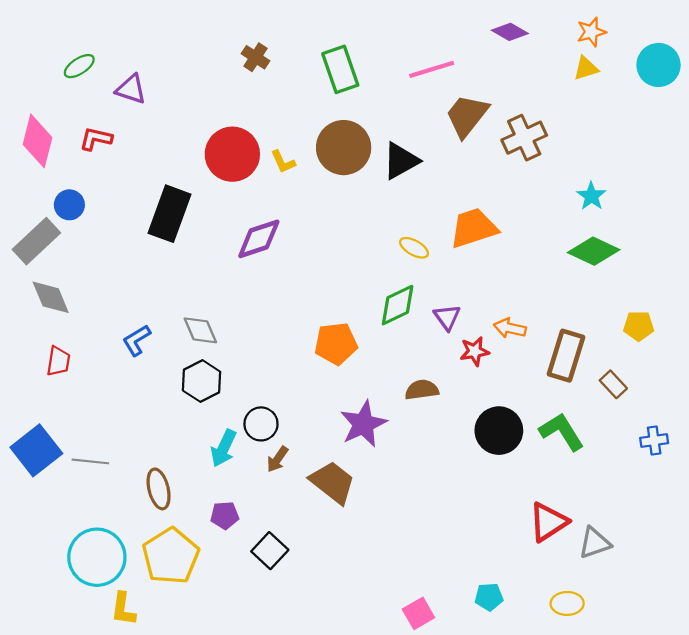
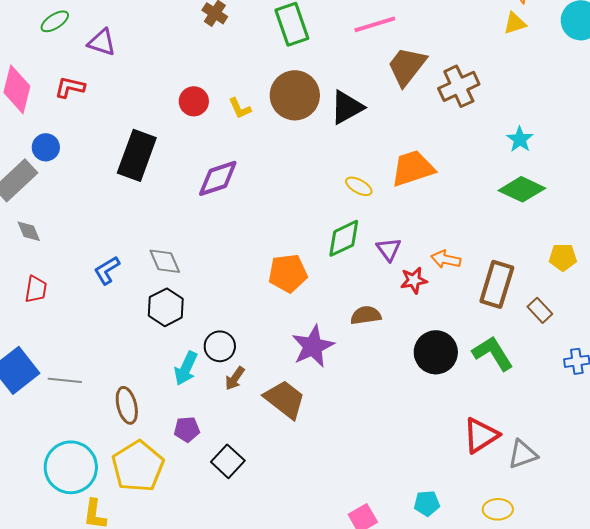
red circle: (232, 154) -> (194, 101), size x0.6
gray diamond: (51, 297) -> (29, 231), size x0.7

